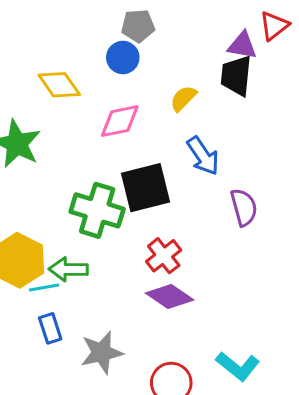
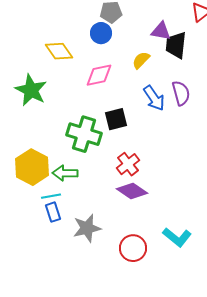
purple triangle: (242, 45) -> (161, 31), moved
black square: (145, 188) -> (116, 119), size x0.7
purple semicircle: (244, 207) -> (181, 93), moved
cyan line: (44, 287) -> (51, 196), moved

